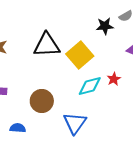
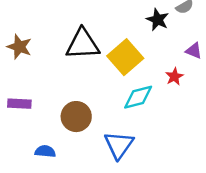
black star: (105, 26) -> (158, 20), turned 30
red star: (114, 79) -> (174, 76), moved

